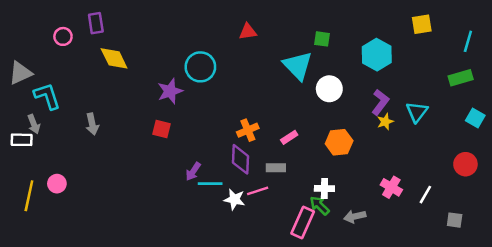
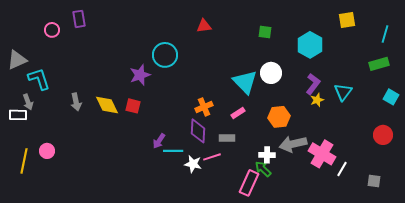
yellow diamond: (114, 58) -> (107, 105), moved
cyan triangle: (298, 66) -> (245, 82), moved
pink cross: (391, 187) -> (322, 154), size x1.5
white line: (425, 195) -> (342, 169), moved
gray arrow: (355, 216) -> (293, 144), moved, size x1.5

